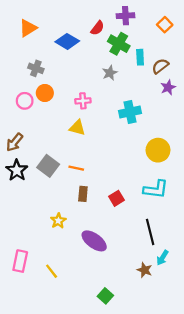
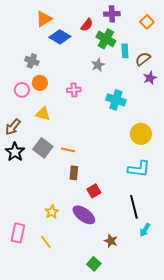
orange triangle: (28, 28) -> (44, 19), moved
cyan cross: (130, 112) -> (116, 100), turned 30
yellow triangle: (77, 128) -> (43, 114), moved
red square: (117, 198) -> (94, 191), moved
yellow star: (58, 221) -> (52, 212), moved
brown star: (145, 270) -> (111, 241), moved

